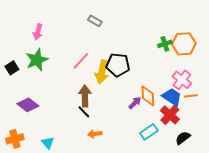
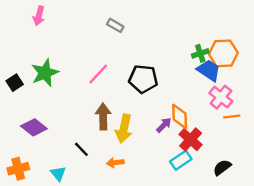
pink arrow: (38, 32) -> (39, 16), moved
yellow arrow: (102, 72) -> (124, 129), moved
blue trapezoid: (172, 97) -> (209, 70), moved
black line: (84, 112) -> (81, 149), moved
red cross: (170, 115) -> (191, 140), moved

